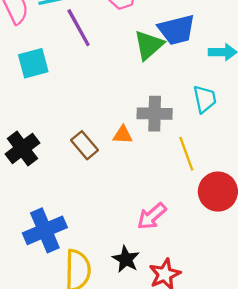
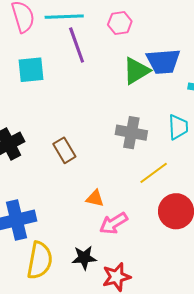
orange triangle: (123, 135) -> (95, 198), moved
yellow line: (186, 154) -> (154, 173), turned 64
black star: (126, 259) -> (84, 258), turned 30

